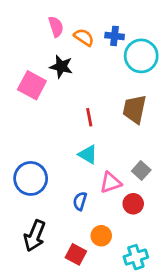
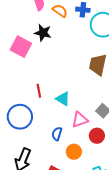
red line: (89, 117) -> (39, 91), moved
orange circle: (101, 236) -> (74, 152), moved

